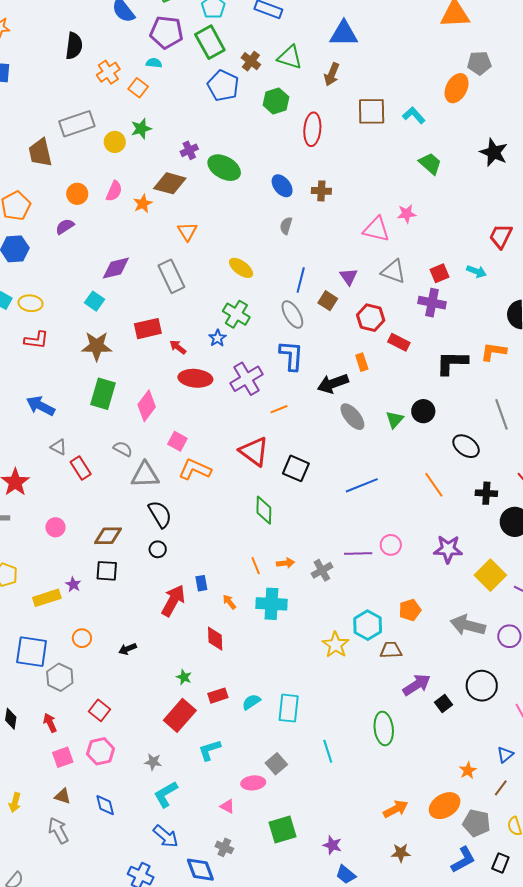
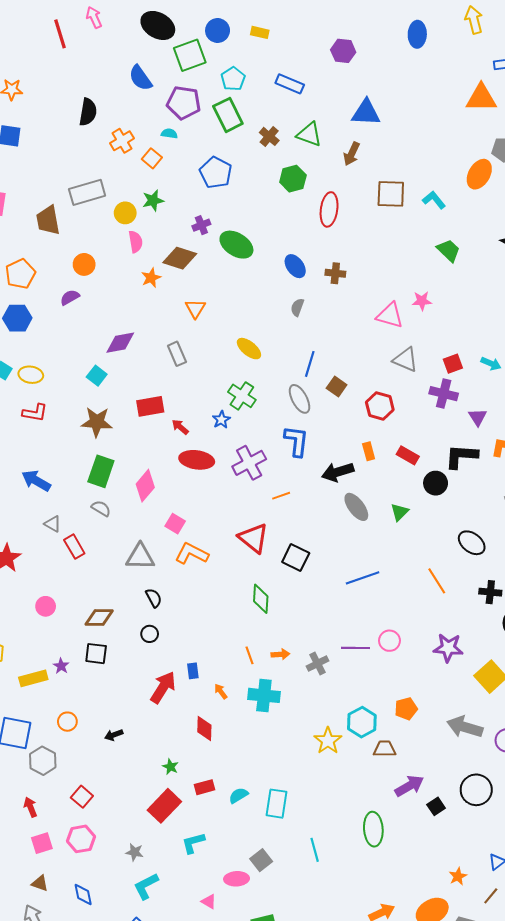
blue pentagon: (223, 86) -> (216, 173), moved
pink semicircle: (114, 191) -> (136, 242), moved, turned -35
gray rectangle: (171, 276) -> (177, 354), size x0.7
purple triangle: (349, 277) -> (478, 417), moved
red rectangle: (399, 342) -> (408, 455), moved
black circle: (423, 411) -> (436, 483), moved
gray semicircle: (123, 449) -> (101, 508), moved
black semicircle: (160, 514) -> (154, 598), size x0.7

